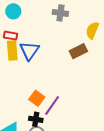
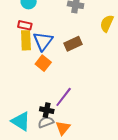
brown rectangle: (78, 51) -> (73, 44), moved
orange square: (37, 98) -> (43, 63), moved

